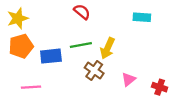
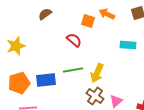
orange pentagon: (21, 46) -> (19, 83), moved
brown cross: (94, 71) -> (95, 96), moved

